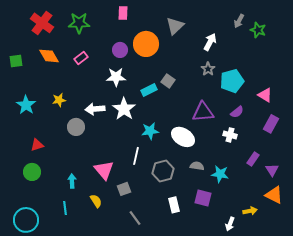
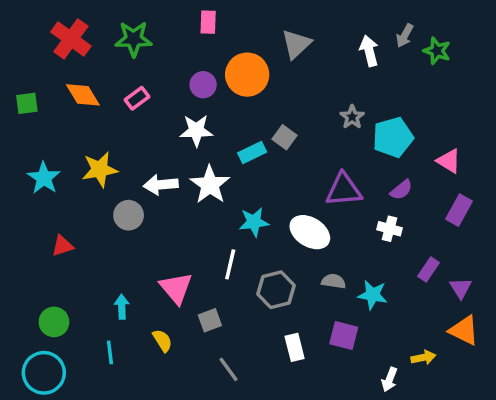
white arrow: (210, 42) -> (369, 51), moved, turned -42
yellow star: (59, 100) -> (100, 169), size x1.5
green circle: (32, 172) -> (54, 322), moved

